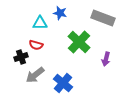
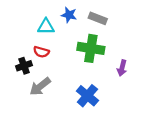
gray rectangle: (103, 18) -> (98, 18), moved, size x0.7
green cross: (79, 42) -> (91, 48), turned -35
blue cross: (63, 83) -> (87, 96), moved

